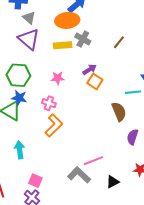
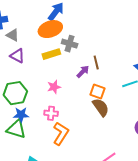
purple triangle: (29, 39) -> (17, 56), size x0.7
brown line: (119, 42) -> (96, 62), moved, turned -40
orange square: (95, 81) -> (97, 91), moved
brown semicircle: (119, 112) -> (101, 107), moved

